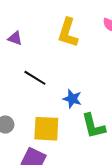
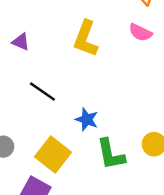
yellow square: (46, 129) -> (53, 154), turned 32

